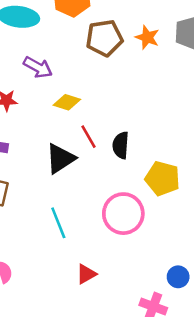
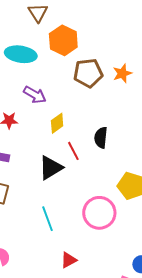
orange star: (147, 37) -> (122, 73), turned 30
yellow diamond: (67, 102) -> (57, 123), turned -55
black semicircle: (121, 145) -> (101, 138), moved

